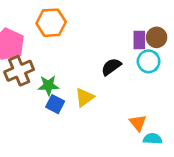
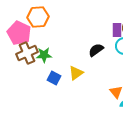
orange hexagon: (51, 23) -> (38, 17), moved
green star: (48, 85) -> (44, 55), moved

